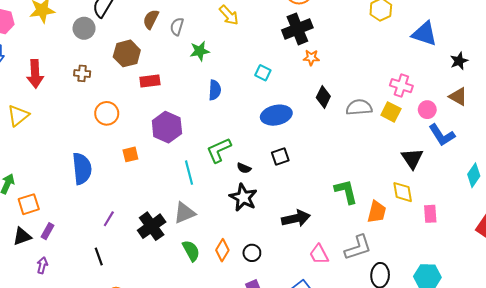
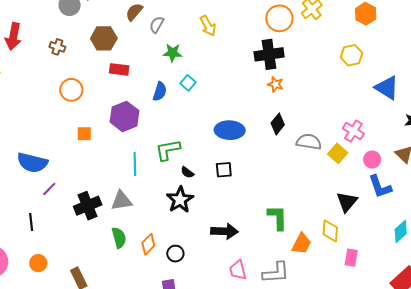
cyan square: (263, 73) -> (188, 83), moved
blue semicircle: (215, 90) -> (160, 91), moved
blue semicircle: (82, 169) -> (32, 163), moved, turned 96

